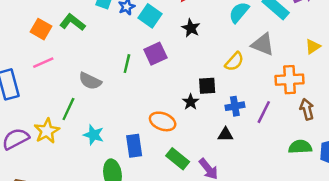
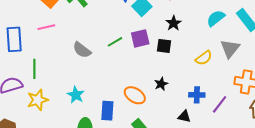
gray triangle: (263, 44) -> (230, 49), turned 35
green line: (127, 64) -> (115, 42), turned 35
black square: (207, 86) -> (164, 46), moved
green line: (68, 109) -> (34, 69), moved, turned -36
yellow star: (47, 131) -> (38, 100), moved

